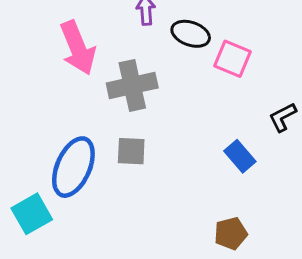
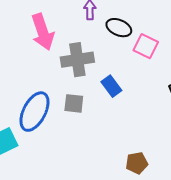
blue rectangle: (240, 156) -> (111, 86), moved

